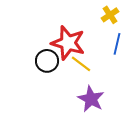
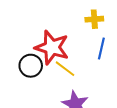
yellow cross: (110, 15) -> (94, 19), turned 30

